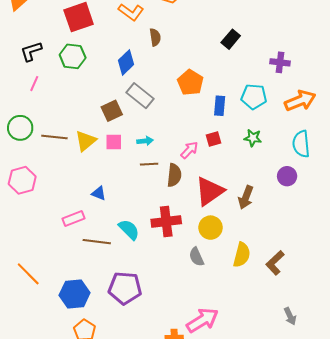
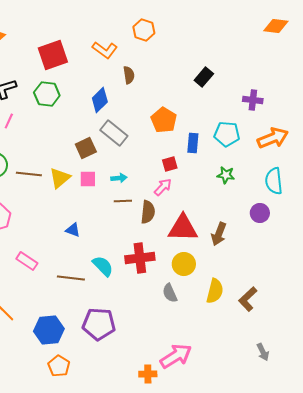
red square: (214, 139) -> (170, 164), moved
red triangle: (209, 191) -> (183, 228), turned 36
pink rectangle: (74, 219) -> (27, 261), moved, turned 55

